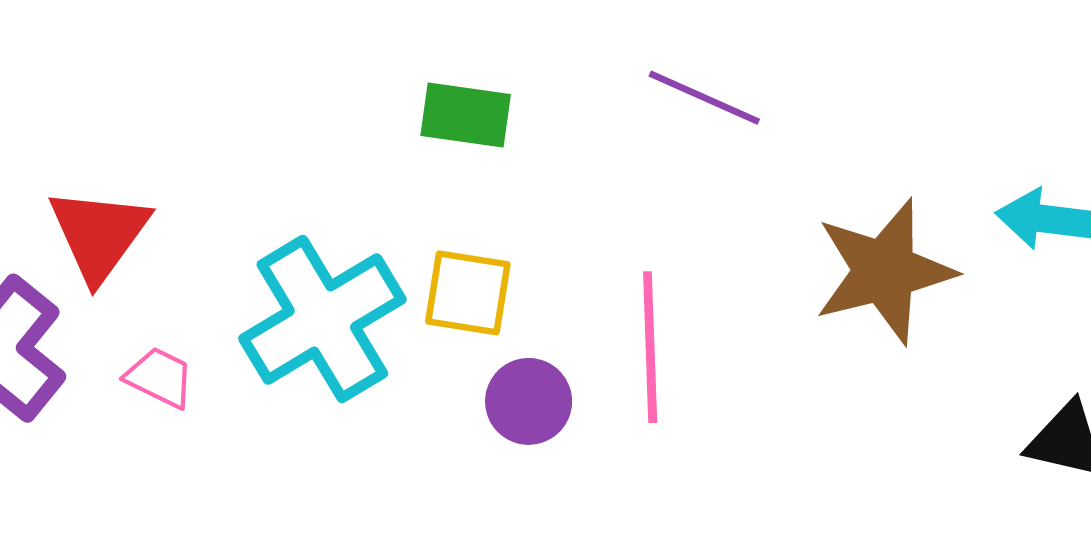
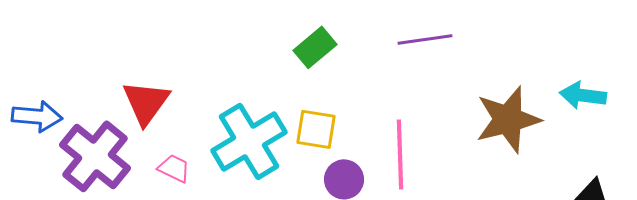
purple line: (704, 98) -> (425, 39), turned -32
green rectangle: (466, 115) -> (315, 47), turned -48

